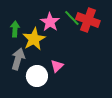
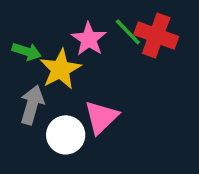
green arrow: (15, 29) -> (27, 51), turned 105
pink triangle: (57, 66) -> (101, 117), size x1.5

